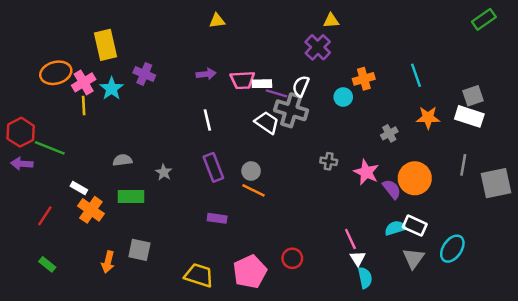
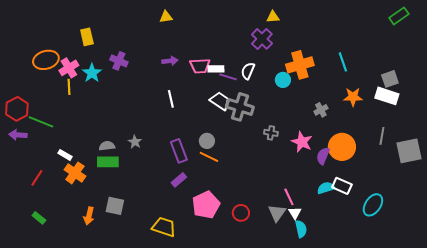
yellow triangle: (217, 21) -> (166, 17), moved
yellow rectangle: (106, 45) -> (87, 37), size x0.7
orange cross: (364, 79) -> (300, 65), size x1.5
gray cross: (291, 110) -> (240, 107), moved
gray semicircle: (122, 160) -> (107, 146), moved
purple rectangle: (213, 167) -> (179, 151), moved
purple semicircle: (392, 189) -> (323, 156), turned -120
purple rectangle: (217, 218) -> (179, 180), turned -49
gray triangle: (414, 258) -> (277, 213), moved
pink pentagon: (250, 272) -> (206, 205), moved

